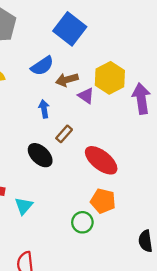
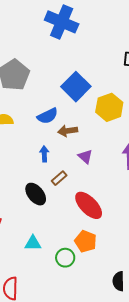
yellow hexagon: (110, 78) -> (109, 107), moved
purple triangle: (86, 96) -> (85, 156), moved
cyan triangle: (24, 206) -> (33, 243), moved, turned 42

